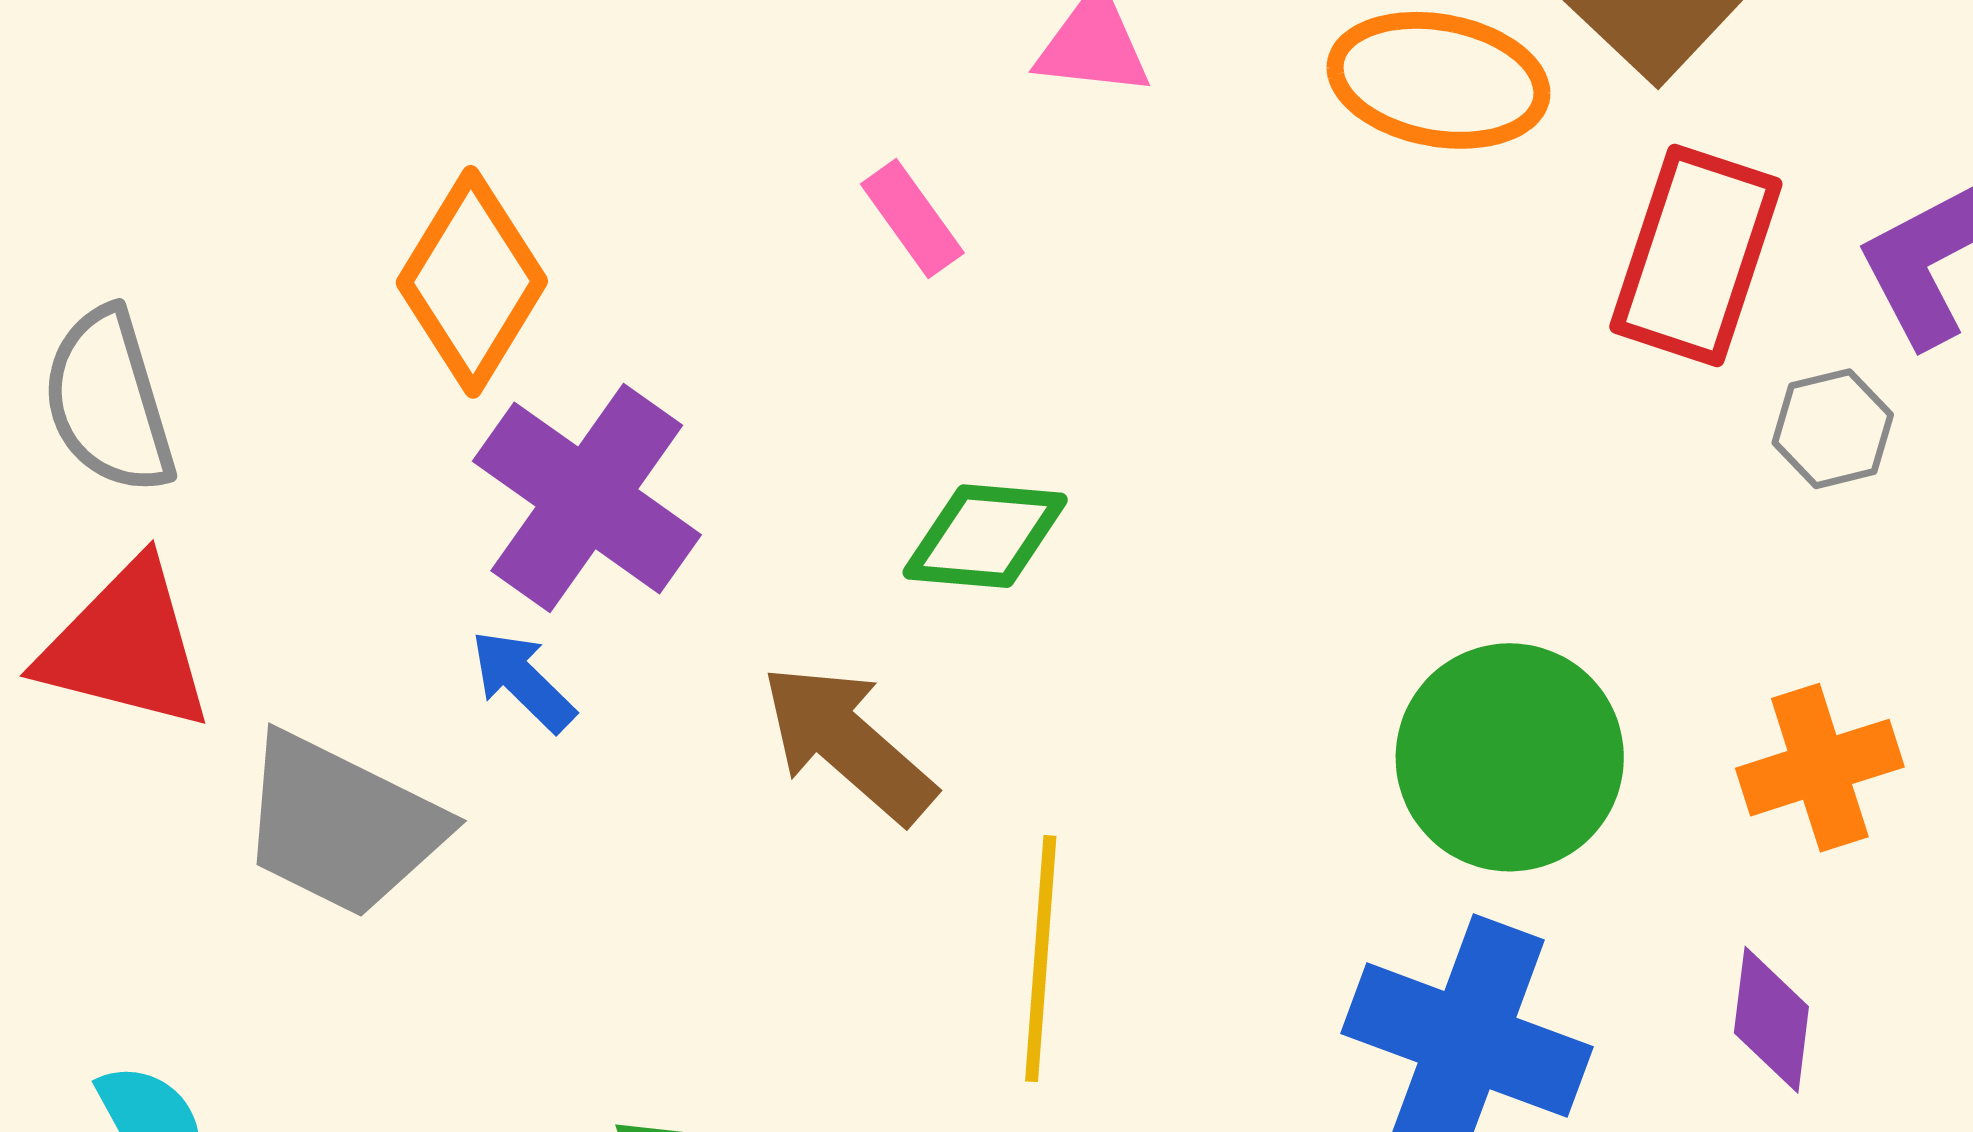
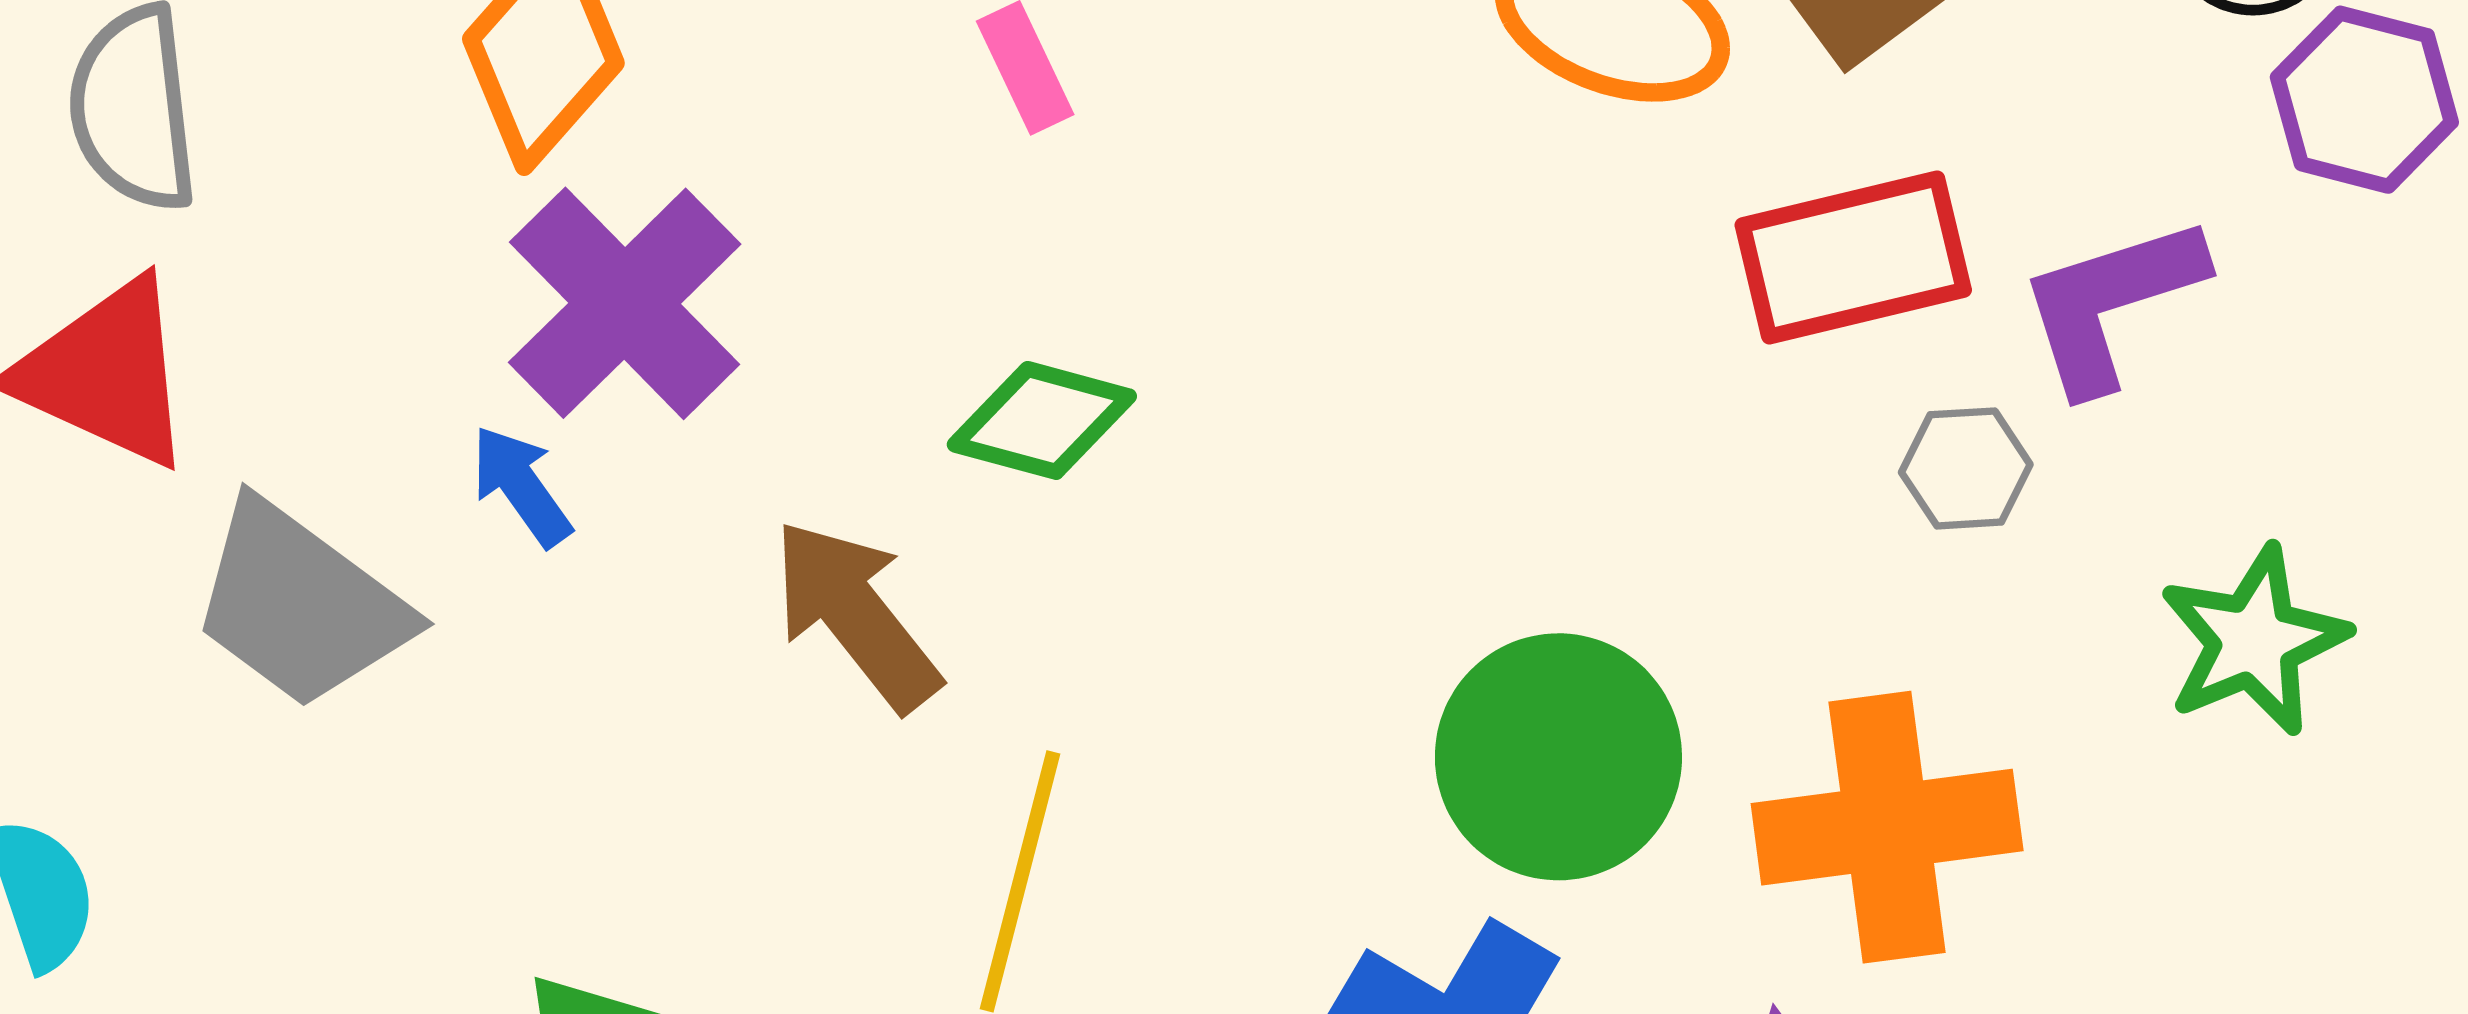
red rectangle: (1696, 255) -> (1853, 258), turned 48
orange cross: (1820, 768) -> (1887, 827), size x1.5

